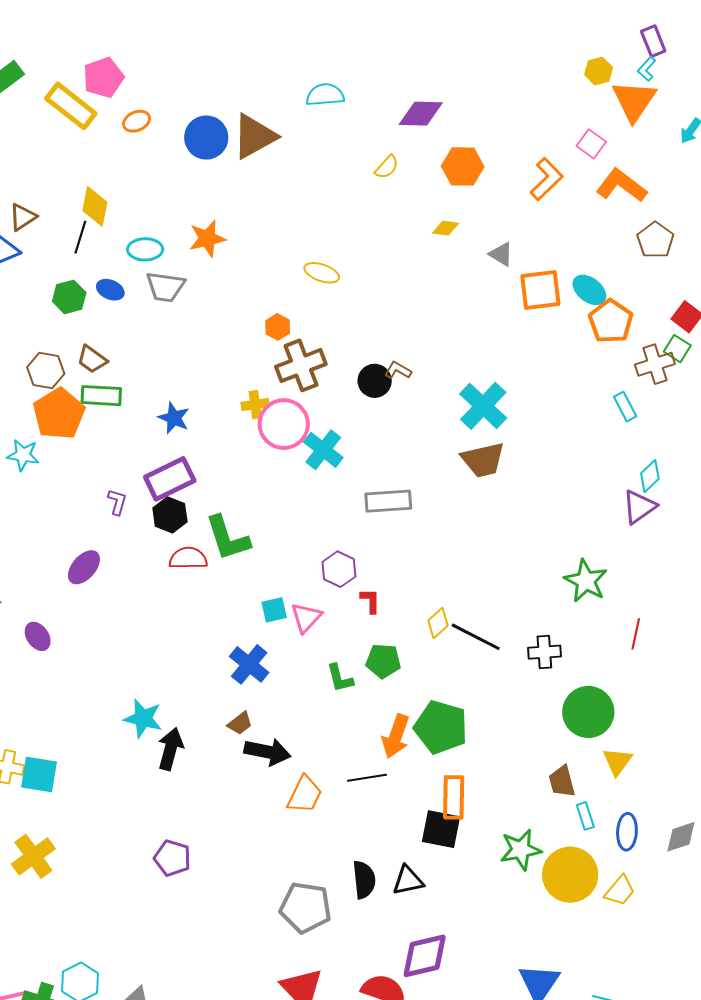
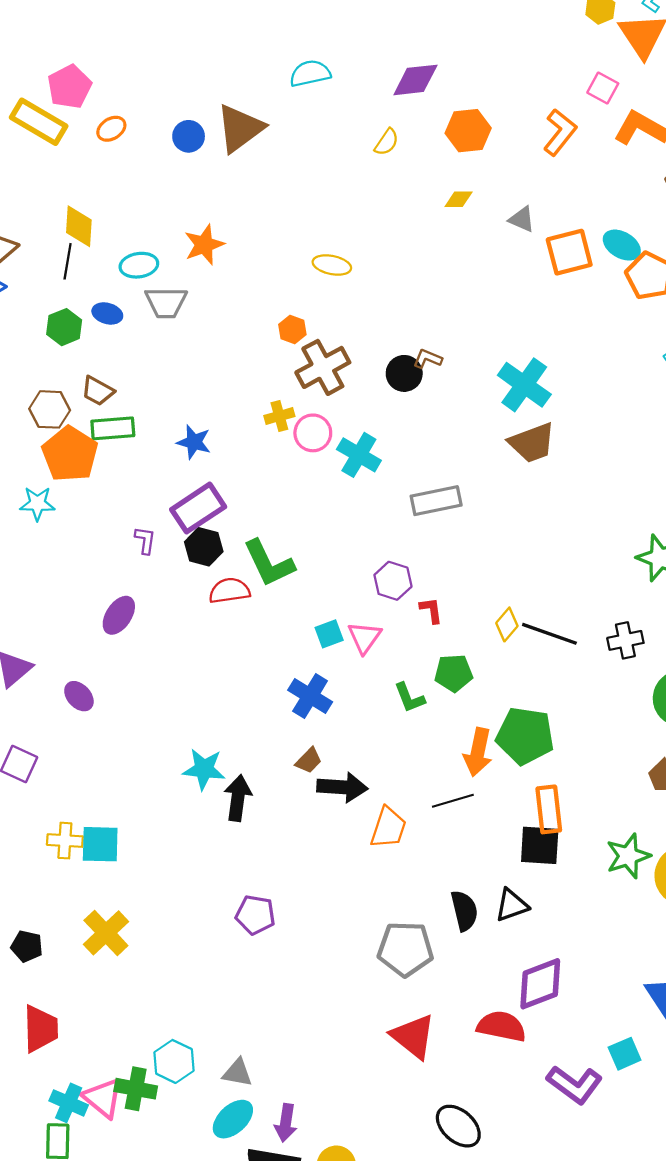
blue circle: (206, 138) -> (189, 136), size x0.7
pink circle: (284, 424) -> (313, 433), size x0.7

